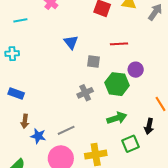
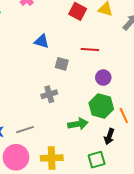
blue triangle: (71, 42) -> (42, 41), turned -42
green hexagon: (117, 84) -> (101, 106), moved
green square: (130, 144) -> (97, 160), moved

